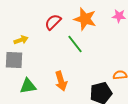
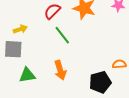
green line: (75, 44) -> (62, 35), moved

